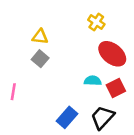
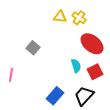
yellow triangle: (40, 37) -> (60, 17), moved
cyan semicircle: (93, 81) -> (76, 66), turned 72

